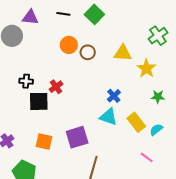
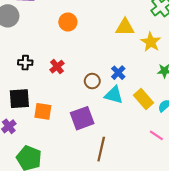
brown circle: (88, 52) -> (92, 81), moved
black square: (39, 101) -> (19, 99), moved
orange square: (44, 141) -> (43, 111), moved

